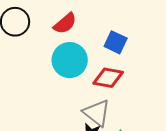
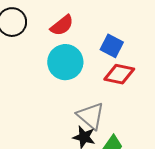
red diamond: (108, 78) -> (119, 74), moved

